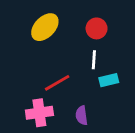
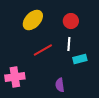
red line: (57, 83) -> (43, 50), moved
pink cross: (39, 113) -> (15, 77), moved

